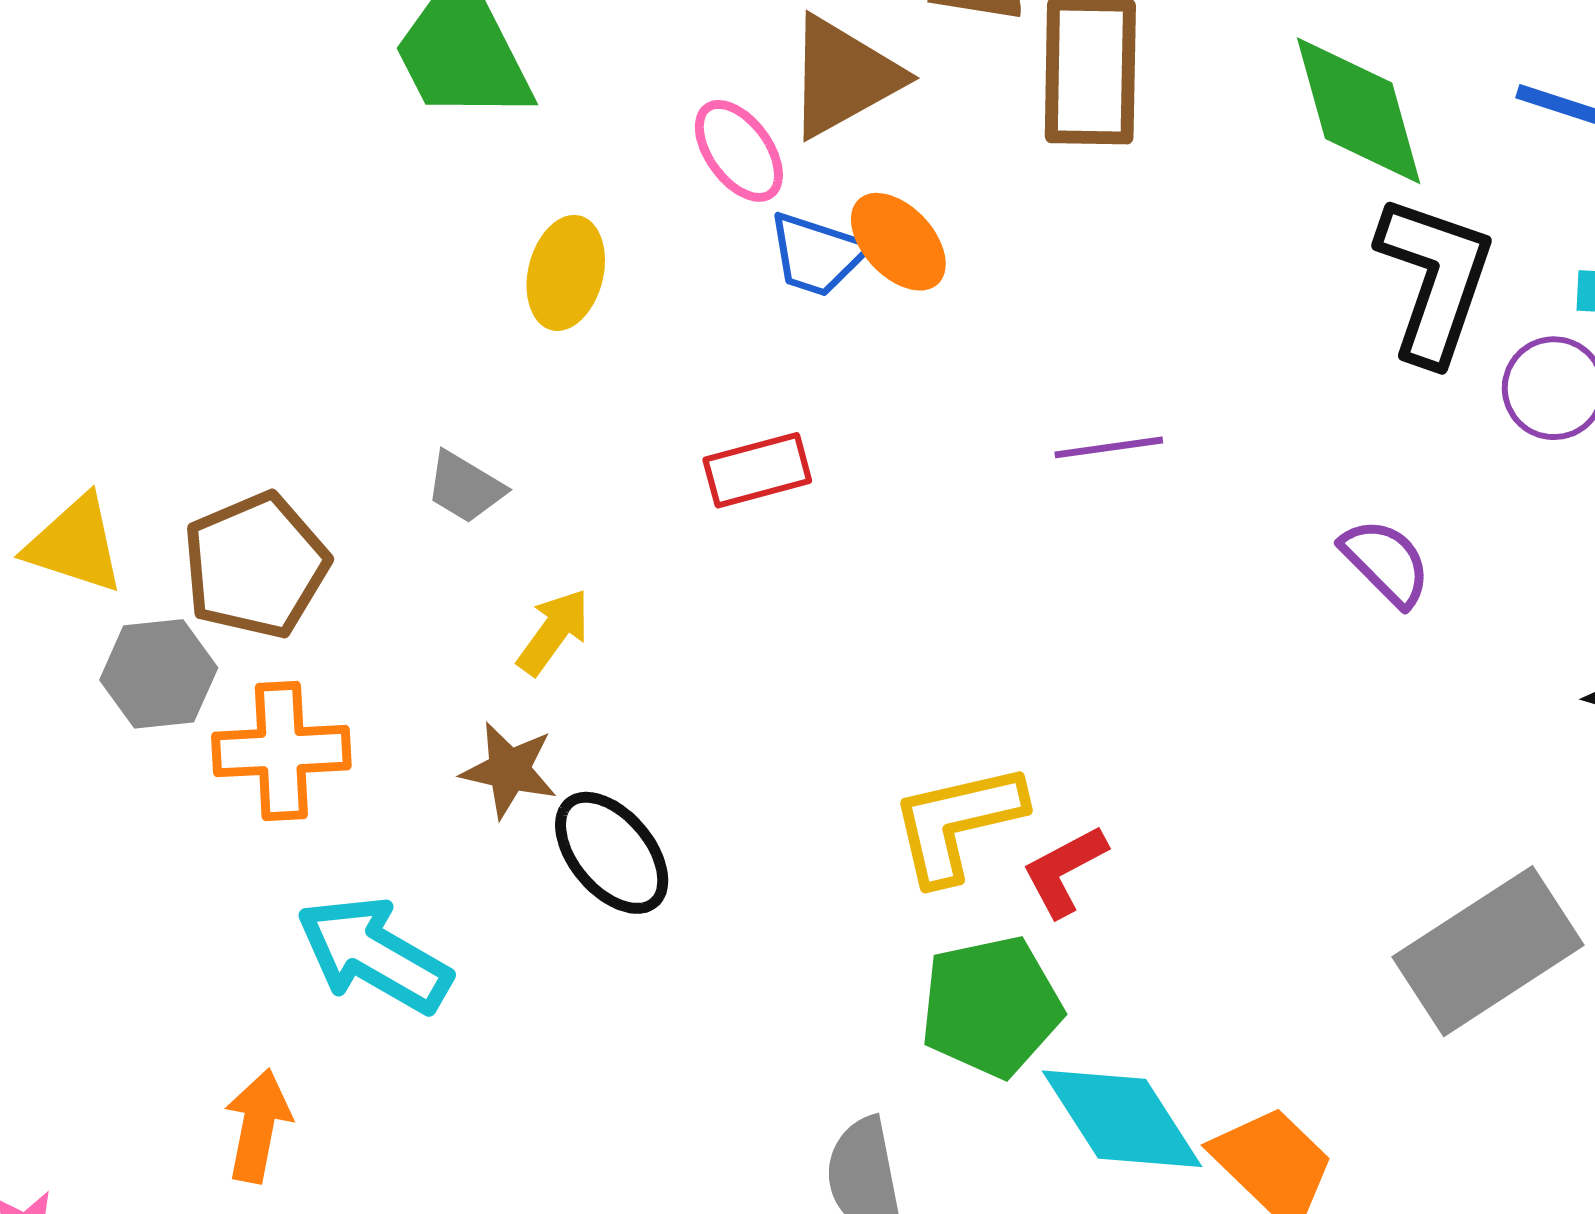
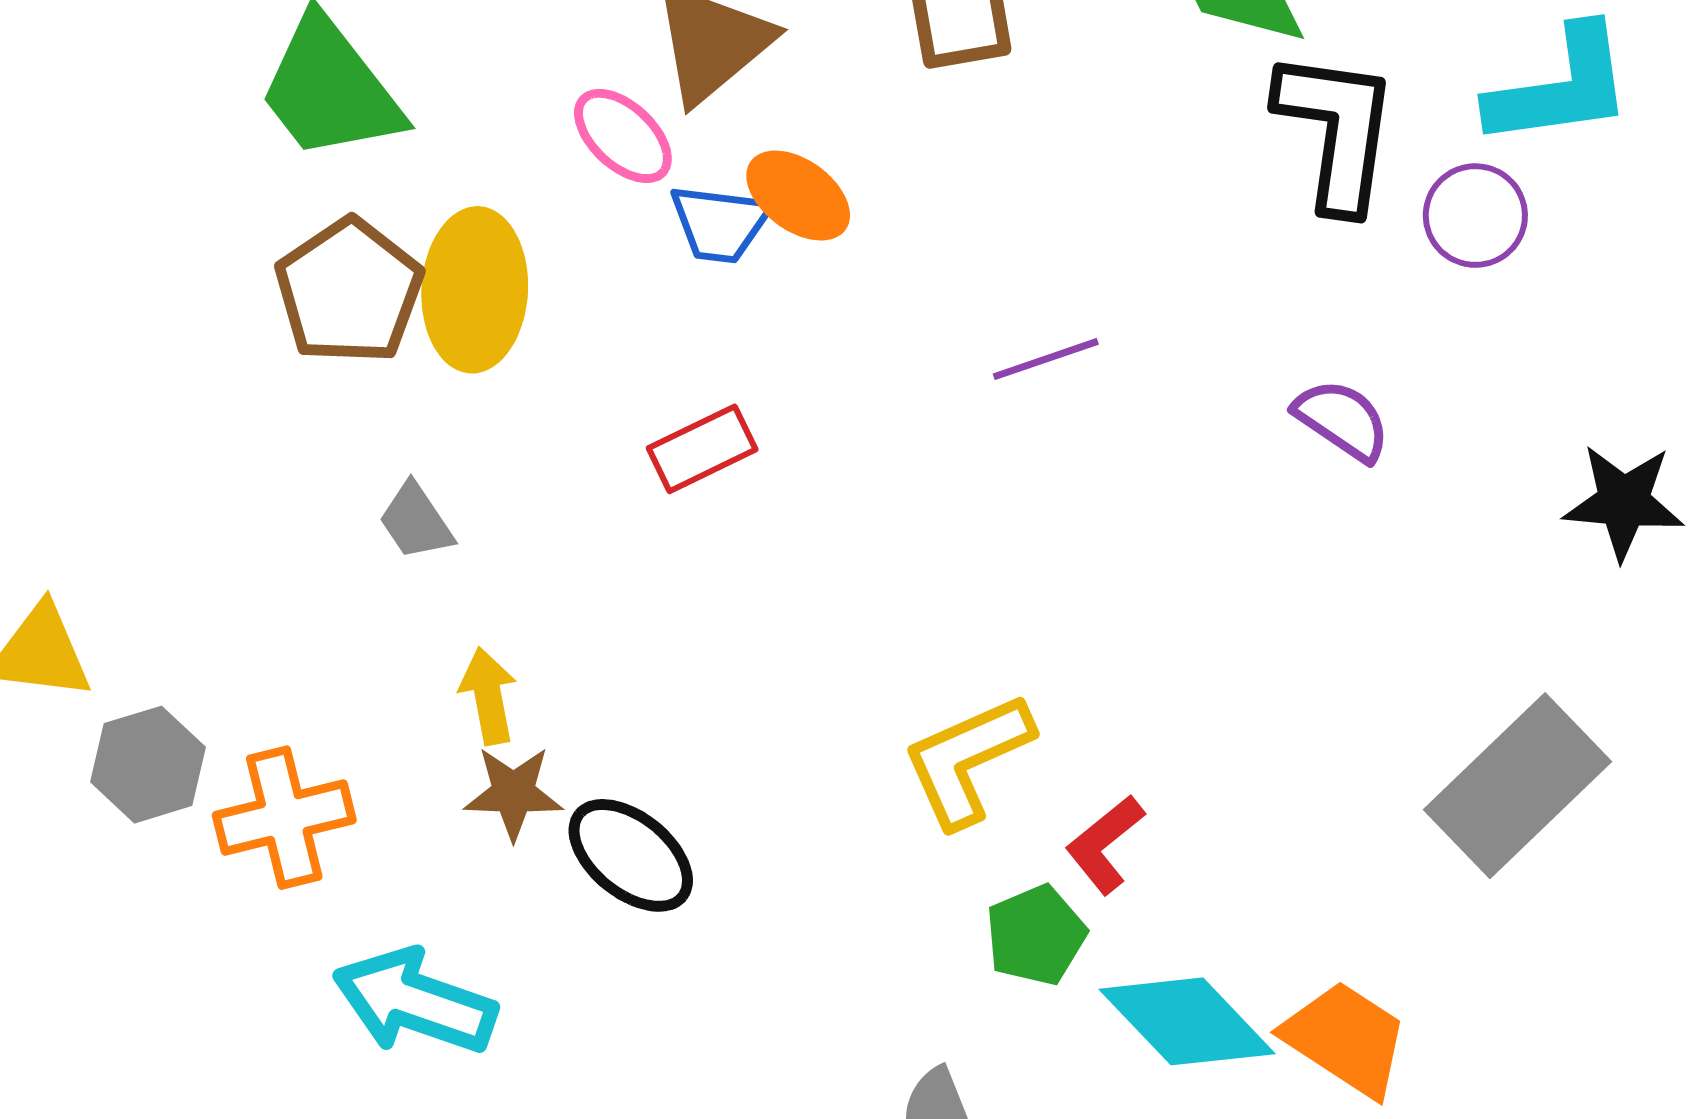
yellow ellipse: (566, 273) -> (475, 290), size x1.4
gray trapezoid: (465, 487) -> (416, 521), turned 36
brown pentagon: (256, 566) -> (349, 291), moved
yellow arrow: (553, 632) -> (488, 696), moved, turned -36
red L-shape: (1064, 871) -> (1105, 844), moved
green pentagon: (991, 1006) -> (1036, 935), size x0.7

